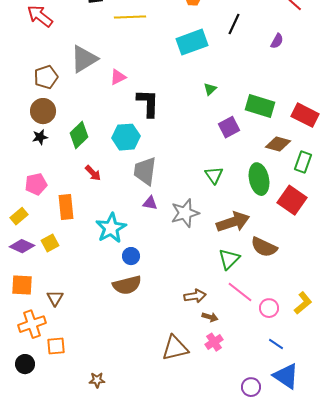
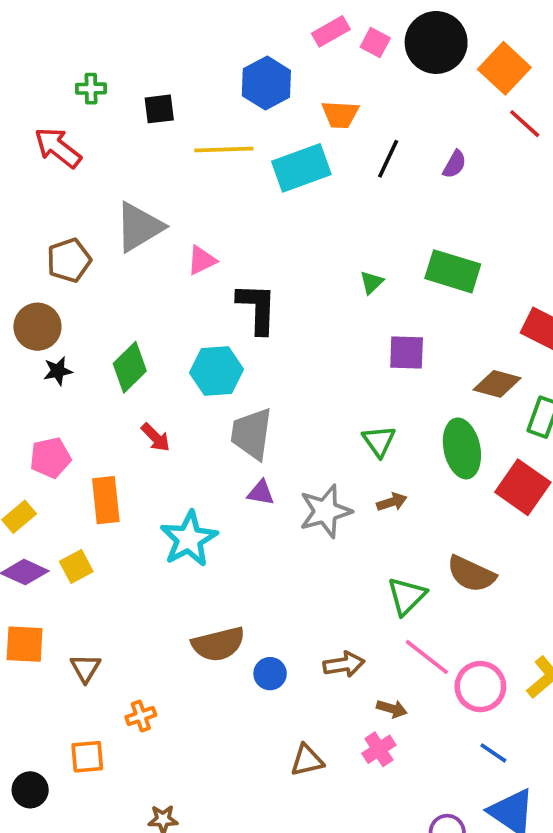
black line: (234, 24) -> (388, 159), moved
purple semicircle: (277, 41) -> (455, 164), moved
cyan rectangle: (192, 42) -> (301, 168), moved
green rectangle: (260, 106) -> (453, 271), moved
brown circle: (43, 111) -> (37, 327), moved
purple square: (229, 127) -> (407, 352), turned 30
brown arrow: (233, 222) -> (392, 502), moved, size x0.5
blue circle: (131, 256) -> (270, 674), moved
pink circle: (269, 308) -> (480, 687), size x1.4
brown arrow: (210, 317) -> (392, 709), moved
orange cross: (32, 324) -> (141, 716), moved, size x0.6
brown triangle: (175, 348) -> (307, 760), size x0.7

